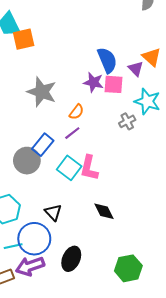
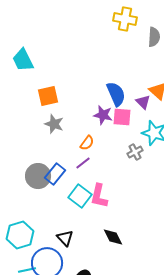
orange square: (24, 39) -> (48, 96), moved
gray star: (42, 92) -> (54, 124), size x0.7
gray circle: (27, 161) -> (38, 176), moved

